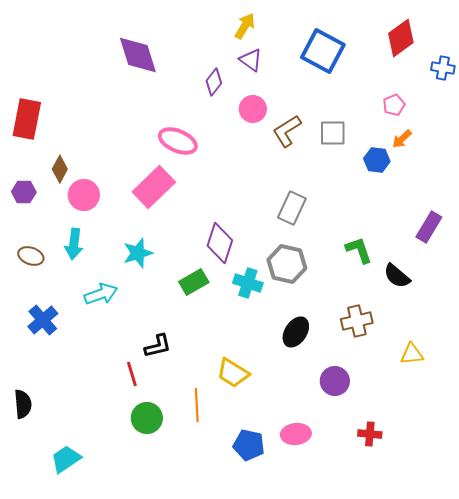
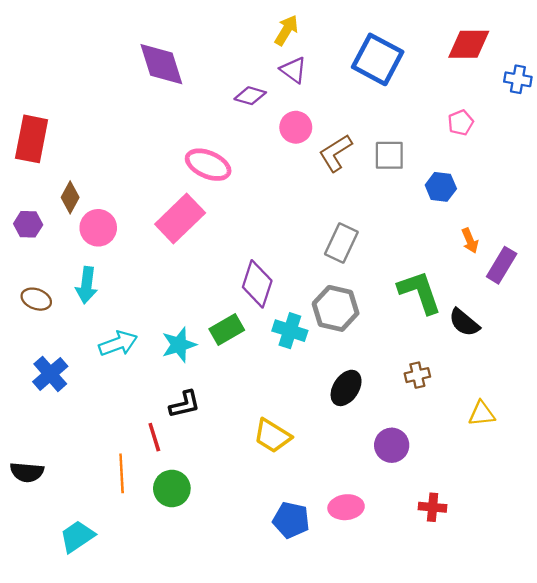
red diamond: (401, 38) -> (469, 44), turned 36
purple diamond: (214, 82) -> (250, 96), turned 68
orange arrow: (402, 139) -> (470, 241), moved, turned -70
green L-shape: (359, 250) -> (420, 292), size x1.4
cyan star: (138, 253) -> (179, 345), moved
brown cross: (357, 321) -> (417, 375), size x0.7
black semicircle: (23, 404) -> (27, 472), turned 100
orange line: (197, 405) -> (122, 473), moved

